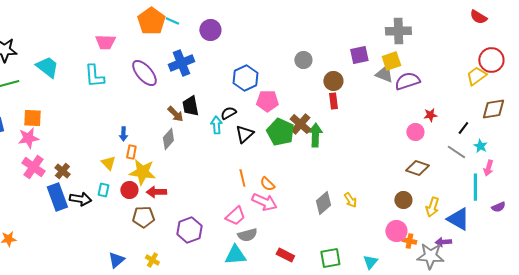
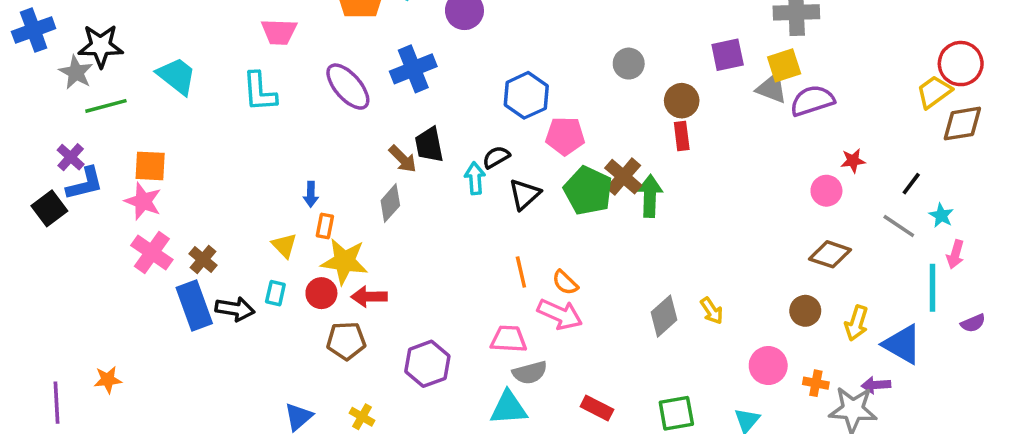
brown diamond: (493, 109) -> (962, 124), moved
pink star: (28, 138) -> (143, 201), turned 30
pink trapezoid: (235, 216) -> (509, 339), turned -135
pink circle: (396, 231) -> (768, 366), moved

